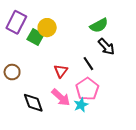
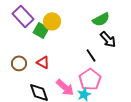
purple rectangle: (16, 22) -> (23, 16), turned -70
red triangle: (61, 71) -> (43, 62), moved, turned -40

